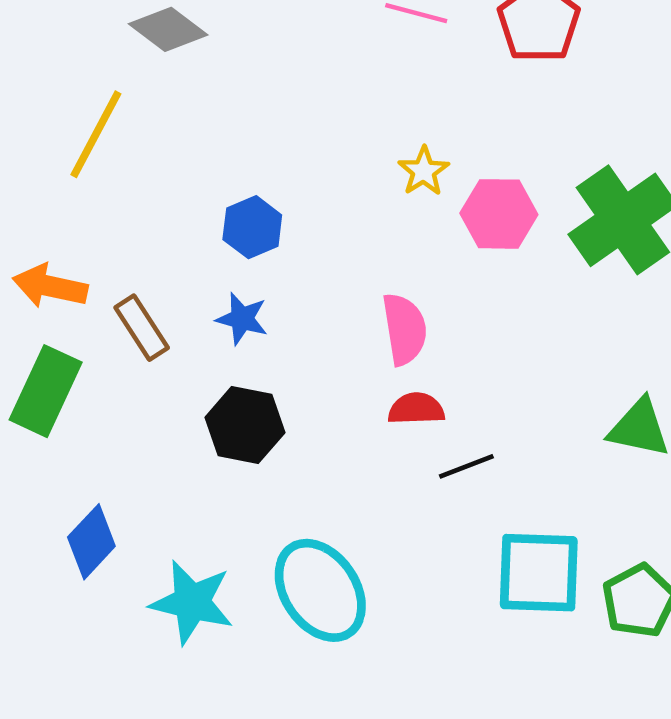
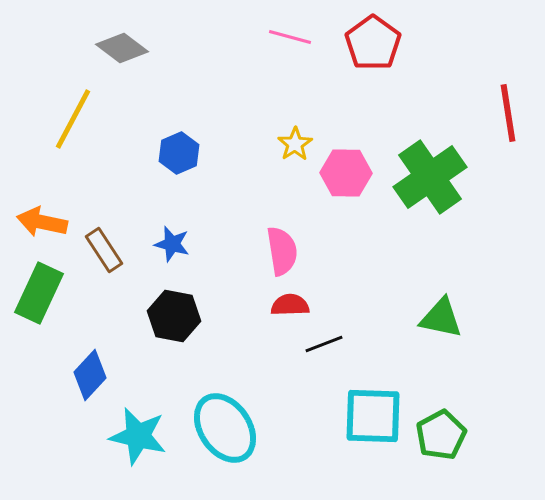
blue hexagon: (252, 227) -> (179, 153), moved
blue diamond: (91, 542) -> (90, 375), moved

